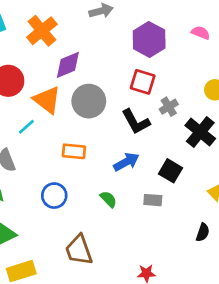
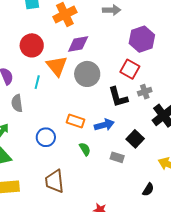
cyan line: (26, 127) -> (37, 82), turned -48
orange rectangle: (74, 151) -> (76, 121), moved

